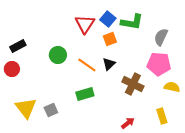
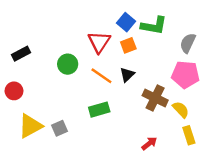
red triangle: (85, 24) -> (99, 42), moved
red circle: (12, 69) -> (14, 91), moved
yellow semicircle: (172, 87) -> (181, 110), moved, turned 35
yellow triangle: (26, 108) -> (30, 126), turned 40

